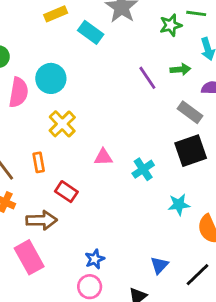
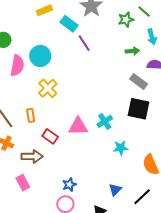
green line: (196, 13) -> (144, 12), turned 32
purple line: (147, 78) -> (84, 43), moved
black square: (191, 151) -> (139, 109), turned 30
pink triangle: (103, 157) -> (78, 126), moved, size x1.5
cyan star: (179, 205) -> (121, 148), moved
pink rectangle: (29, 257) -> (23, 183), size x0.7

